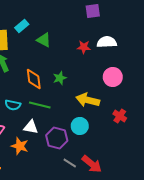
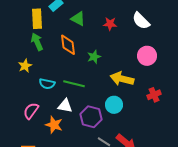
white semicircle: (107, 42) -> (141, 21), turned -132
red star: (84, 47) -> (110, 24), moved
orange diamond: (34, 79) -> (68, 45), moved
red cross: (120, 116) -> (154, 95), turned 32

